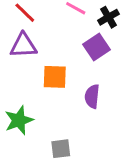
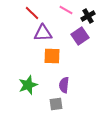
purple triangle: (23, 46) -> (43, 33), moved
purple semicircle: (92, 96) -> (64, 85), moved

